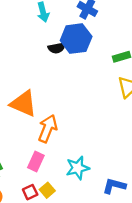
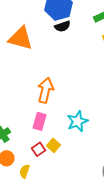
black semicircle: (57, 48) -> (63, 26), moved
orange triangle: (23, 103) -> (21, 38), moved

